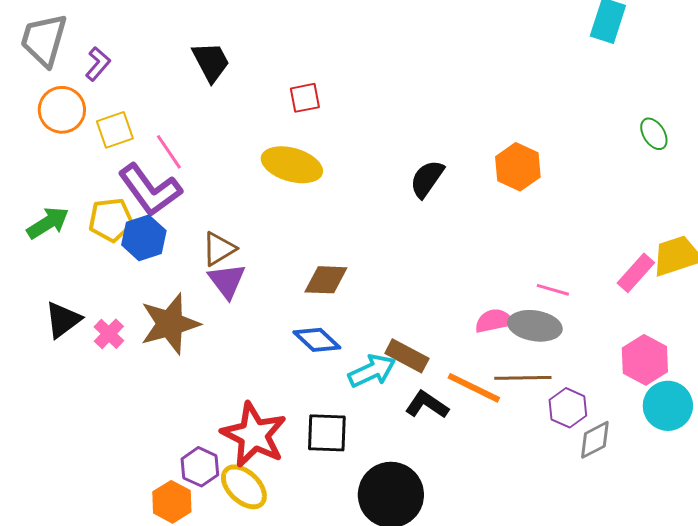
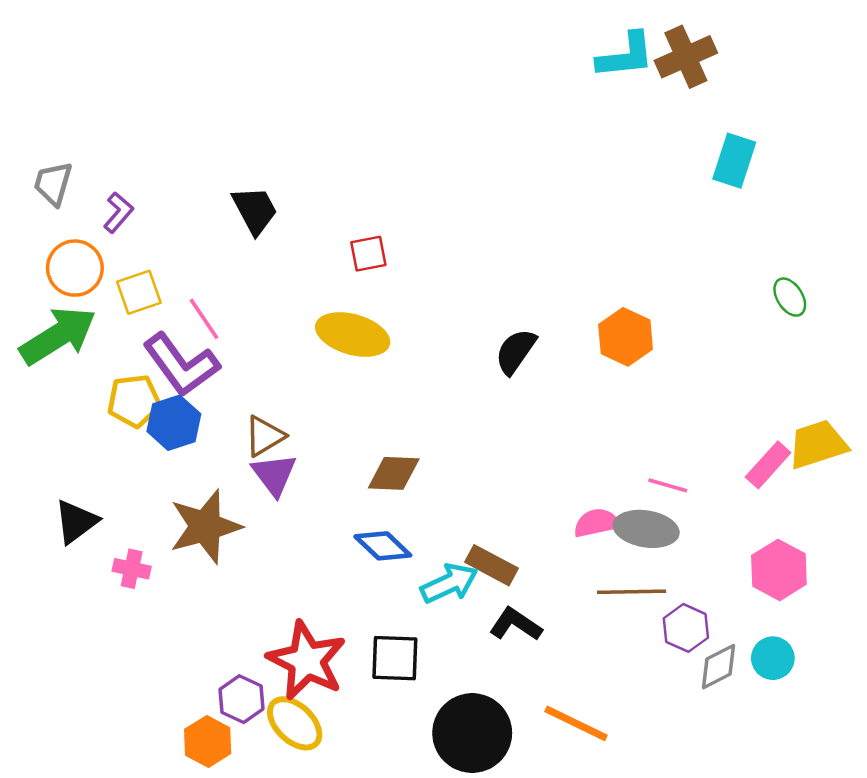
gray trapezoid: (44, 40) -> (53, 184), size x0.7
green arrow: (48, 223) -> (58, 336), moved, size x1.5
pink cross: (109, 334) -> (132, 569), moved, turned -32
orange line: (474, 388) -> (576, 723), moved
cyan circle: (668, 406) -> (773, 658), moved, size x0.7

